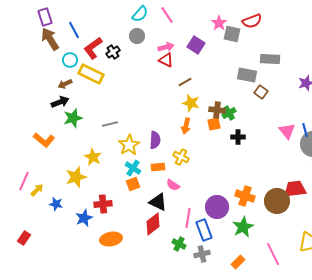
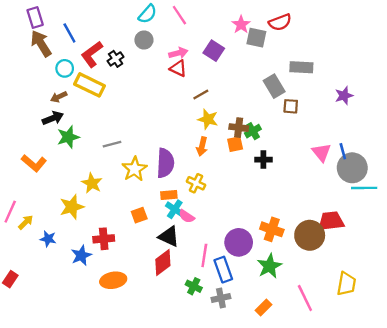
gray rectangle: (247, 75) -> (274, 86), turned 48
brown square: (261, 92) -> (291, 106), turned -32
purple semicircle: (155, 140) -> (165, 163), size x1.4
cyan cross: (133, 168) -> (175, 209), moved

